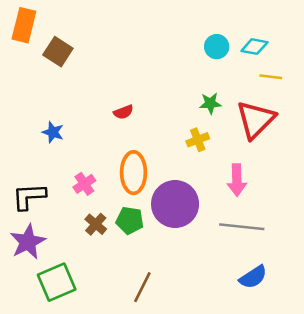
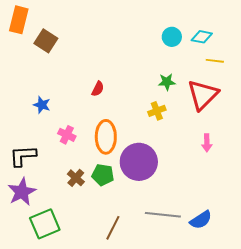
red semicircle: (123, 112) -> (98, 89), turned -42
pink arrow: (237, 180) -> (207, 143), moved, size x0.7
pink cross: (84, 184) -> (67, 135), moved, turned -30
gray line: (242, 227) -> (163, 215), moved

